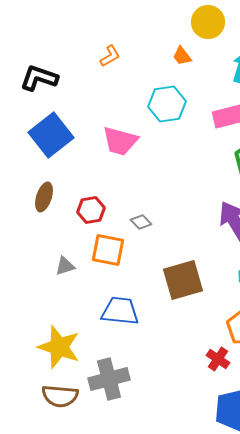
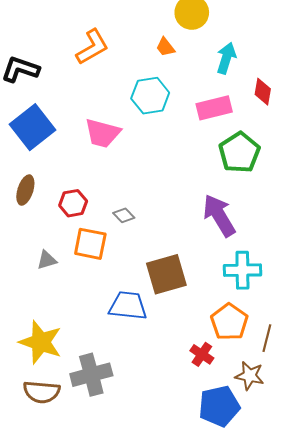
orange L-shape: (110, 56) -> (92, 47), size x1.6
blue trapezoid: (120, 311) -> (128, 306), moved

